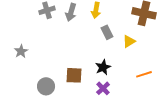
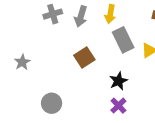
gray rectangle: (107, 32) -> (123, 40), size x1.5
brown square: (74, 75) -> (84, 57), moved, turned -36

